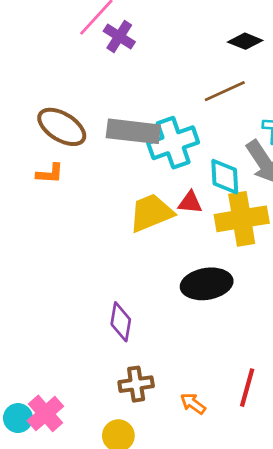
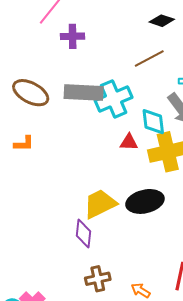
purple cross: (119, 37) -> (73, 36), moved, turned -30
orange L-shape: (50, 173) -> (24, 144), moved
yellow trapezoid: (151, 213) -> (100, 204), moved

